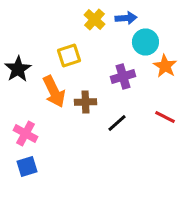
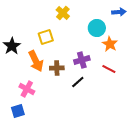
blue arrow: (126, 18) -> (119, 12), moved
purple cross: (123, 76) -> (82, 60), moved
red line: (165, 117) -> (109, 69), moved
pink cross: (25, 134) -> (27, 89), moved

